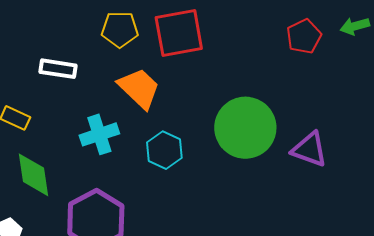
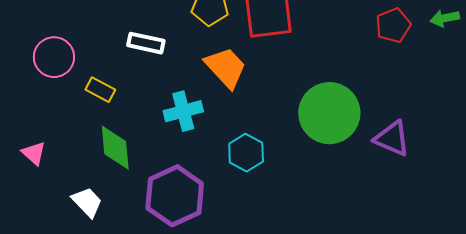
cyan hexagon: (164, 150) -> (246, 153), moved

